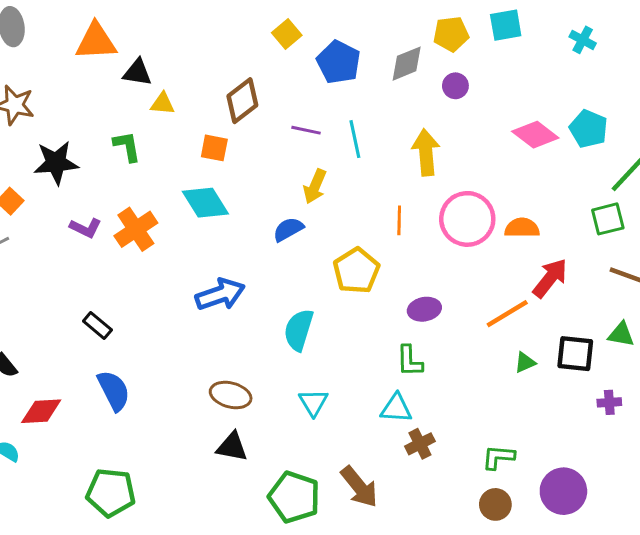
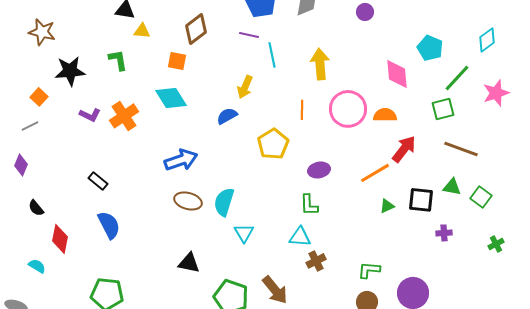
purple circle: (455, 86) -> (365, 12), moved
purple line: (306, 130) -> (249, 35), moved
pink diamond: (535, 135) -> (397, 74), moved, turned 48
cyan semicircle: (299, 330) -> (224, 202), moved
brown ellipse: (231, 395) -> (188, 201), moved
red diamond: (41, 411) -> (60, 239), turned -76

